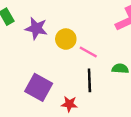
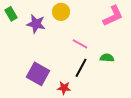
yellow circle: (66, 39) -> (61, 12), moved
black line: (89, 80) -> (81, 68), turned 30

